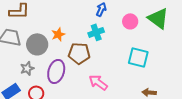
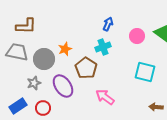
brown pentagon: (79, 53) -> (86, 68), turned 30
purple ellipse: (56, 71) -> (63, 86), turned -50

